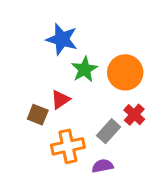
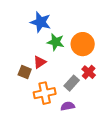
green star: (84, 69) -> (56, 42), turned -30

